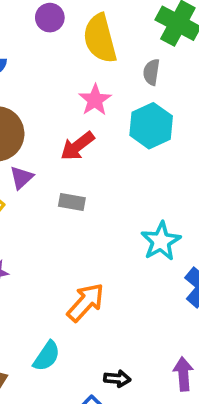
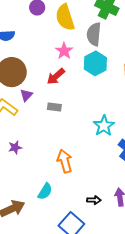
gray semicircle: (151, 72) -> (94, 34), size x1.6
orange arrow: (86, 302) -> (65, 161), turned -55
black arrow: (117, 379) -> (94, 200), moved

